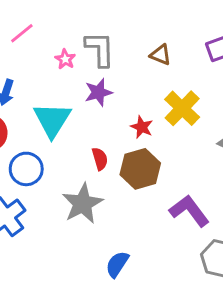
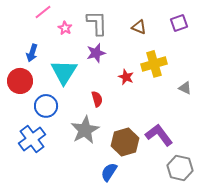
pink star: (65, 59) -> (65, 28), moved
yellow cross: (182, 108) -> (154, 64), turned 30
brown hexagon: (140, 169) -> (125, 142), moved

